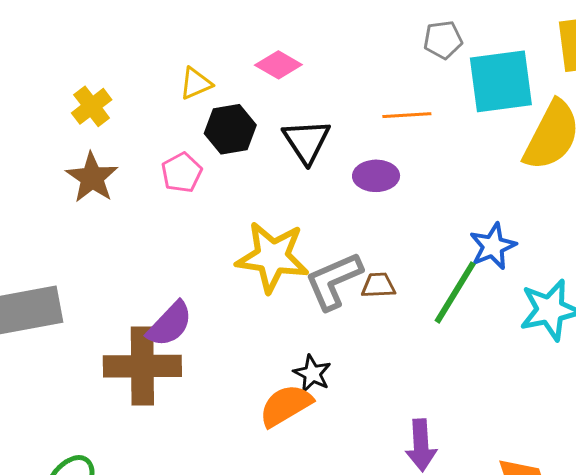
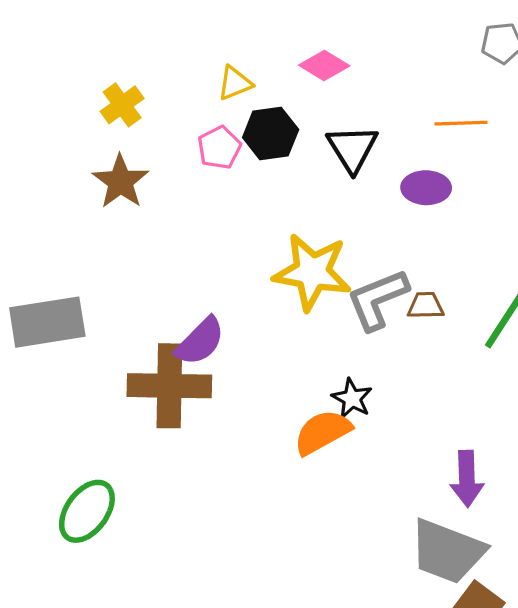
pink pentagon: (182, 173) -> (219, 148), moved

